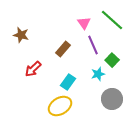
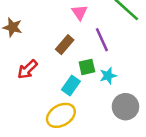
pink triangle: (84, 23) -> (80, 12), moved
green square: (112, 60) -> (87, 67), moved, turned 32

